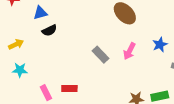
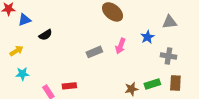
blue triangle: (40, 13) -> (25, 20), moved
gray rectangle: (101, 55) -> (94, 52), turned -63

